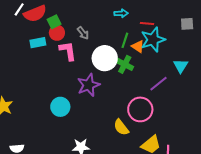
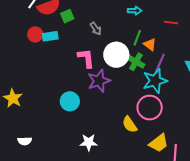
red line: (147, 24) -> (171, 23), moved
red circle: (57, 33) -> (35, 34), moved
cyan star: (153, 40) -> (155, 81), moved
pink L-shape: (68, 51) -> (86, 58), moved
purple line: (159, 84) -> (160, 63), moved, turned -30

